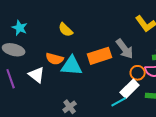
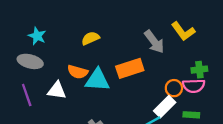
yellow semicircle: (66, 30) -> (90, 38), turned 112
gray arrow: (125, 49) -> (154, 42), moved
white triangle: (37, 75) -> (57, 90), turned -30

